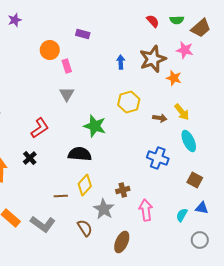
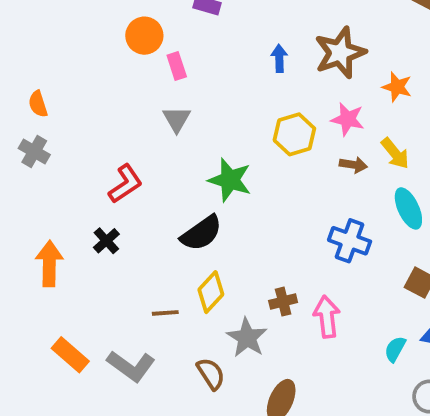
pink star: (185, 50) -> (348, 119), moved
orange star: (174, 78) -> (397, 87), moved
black semicircle: (80, 154) -> (201, 233), turned 140
pink arrow: (146, 210) -> (327, 317), moved

